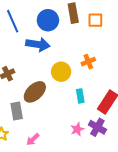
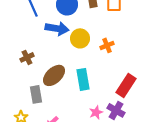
yellow circle: (61, 72) -> (80, 38), moved
cyan rectangle: (80, 96) -> (83, 79), moved, size x1.5

